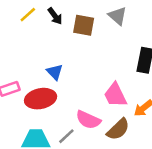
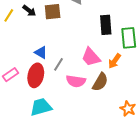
red ellipse: (41, 99) -> (36, 75), turned -50
gray line: (66, 136) -> (59, 64), moved

